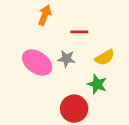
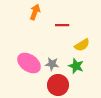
gray star: (66, 59) -> (52, 64), moved
pink ellipse: (37, 62) -> (29, 63), moved

